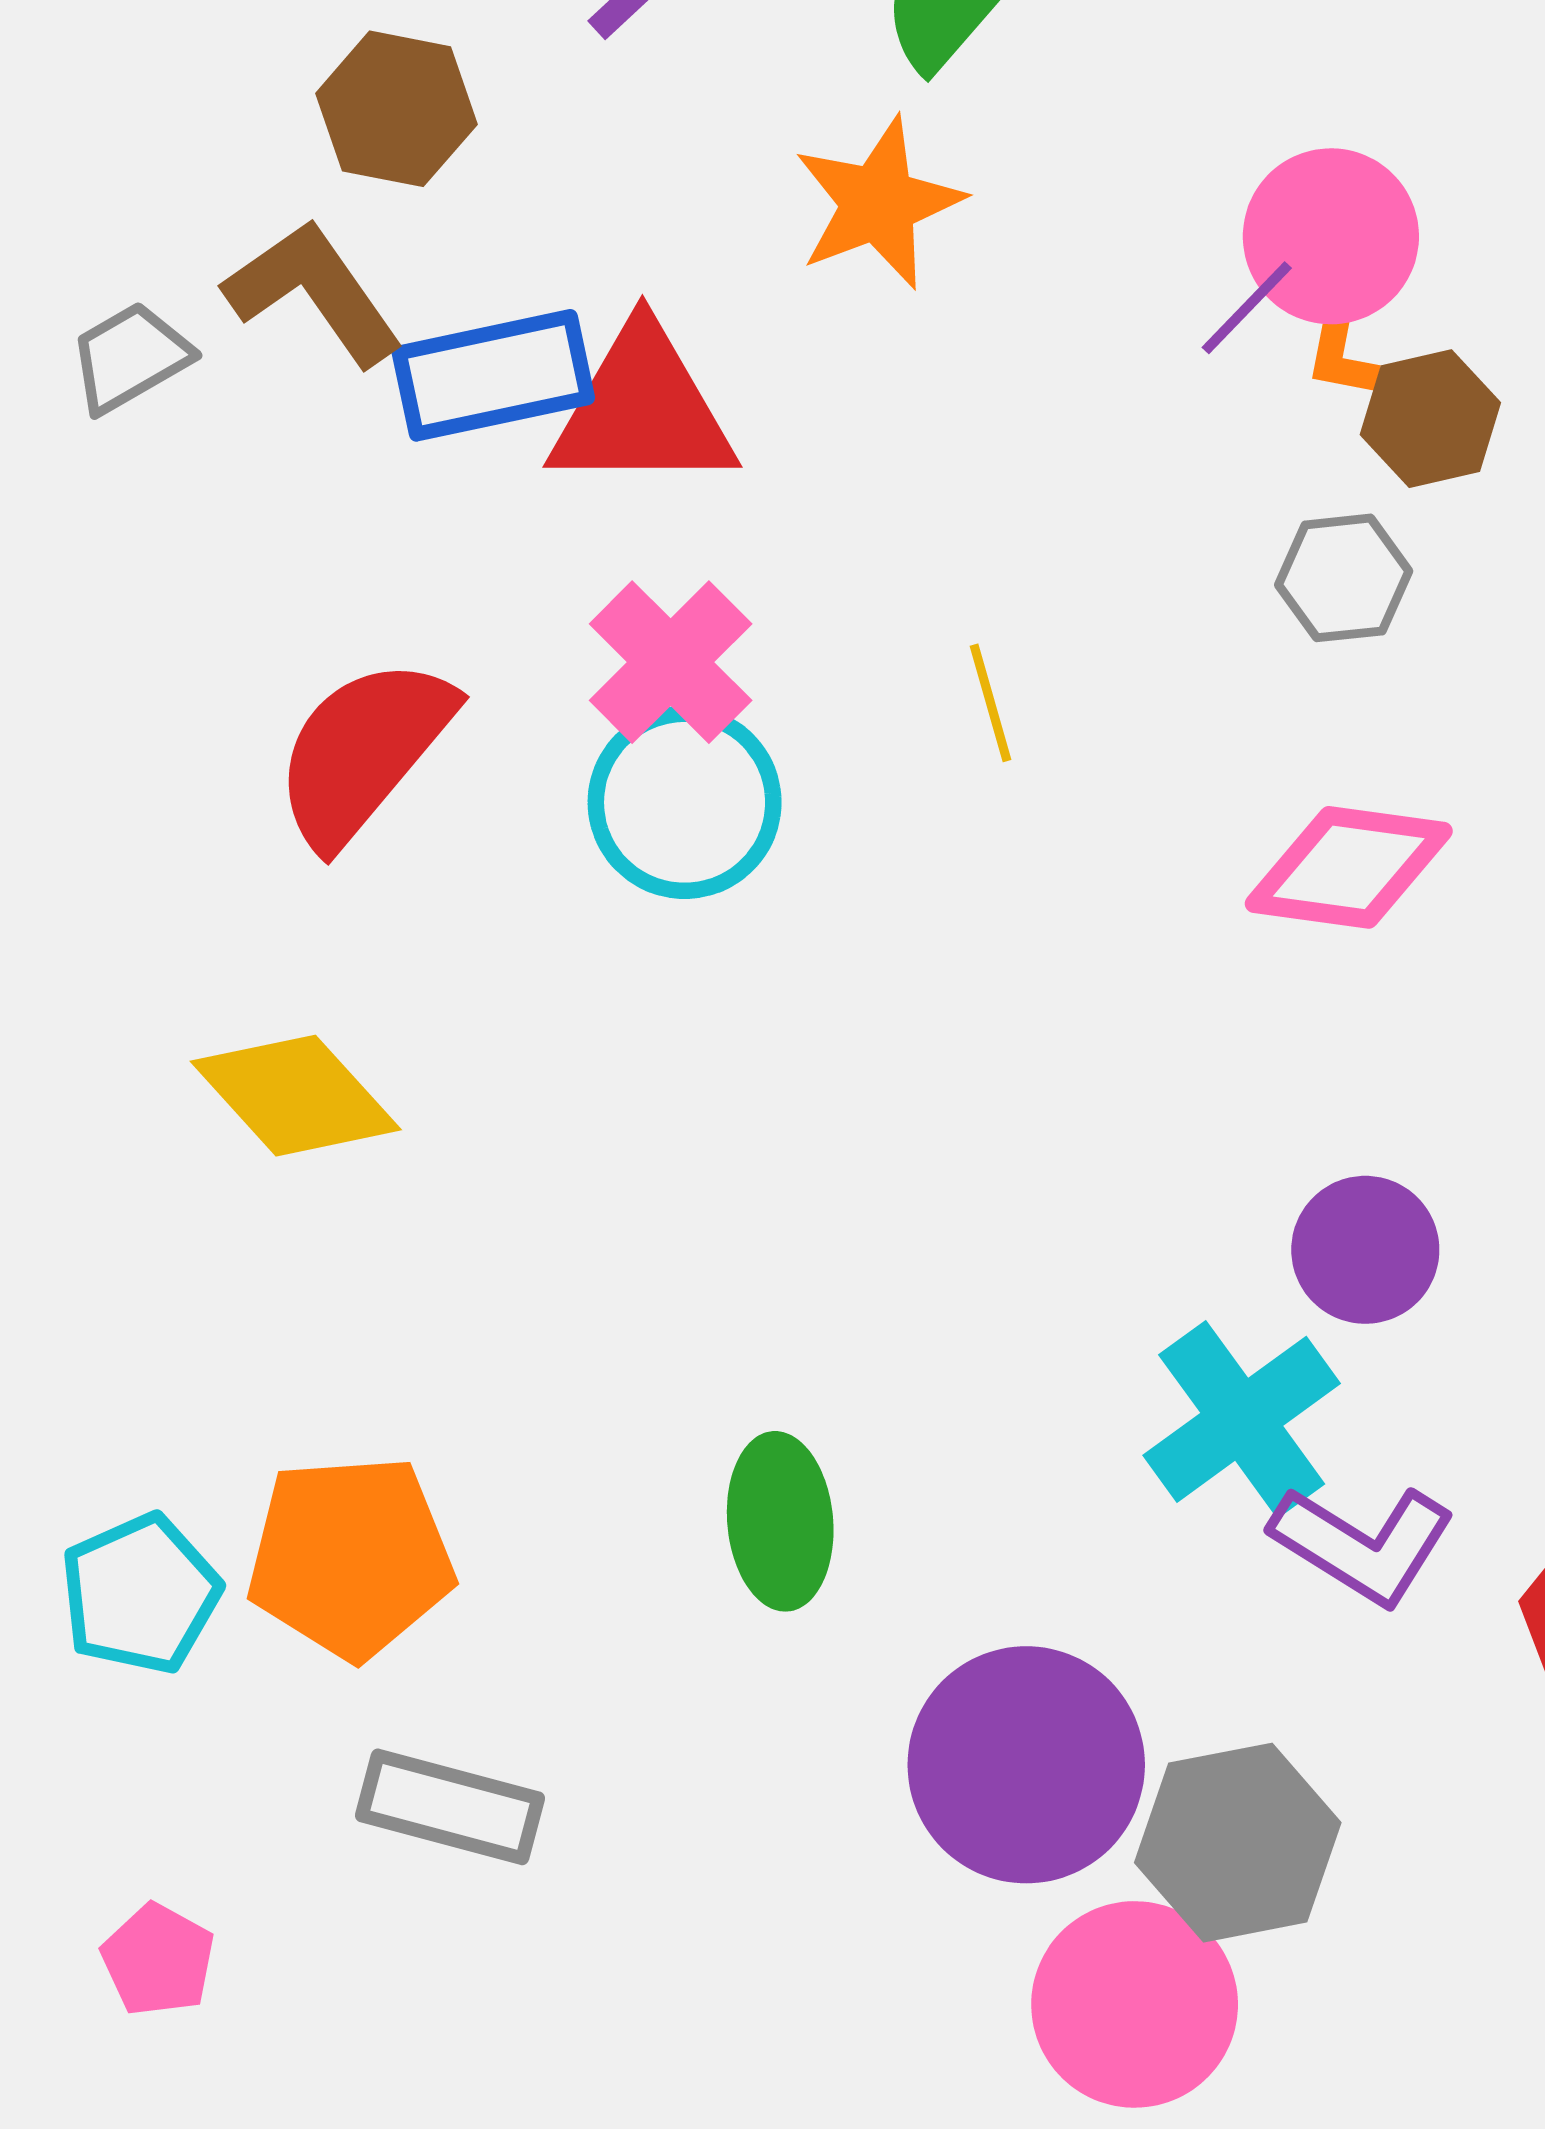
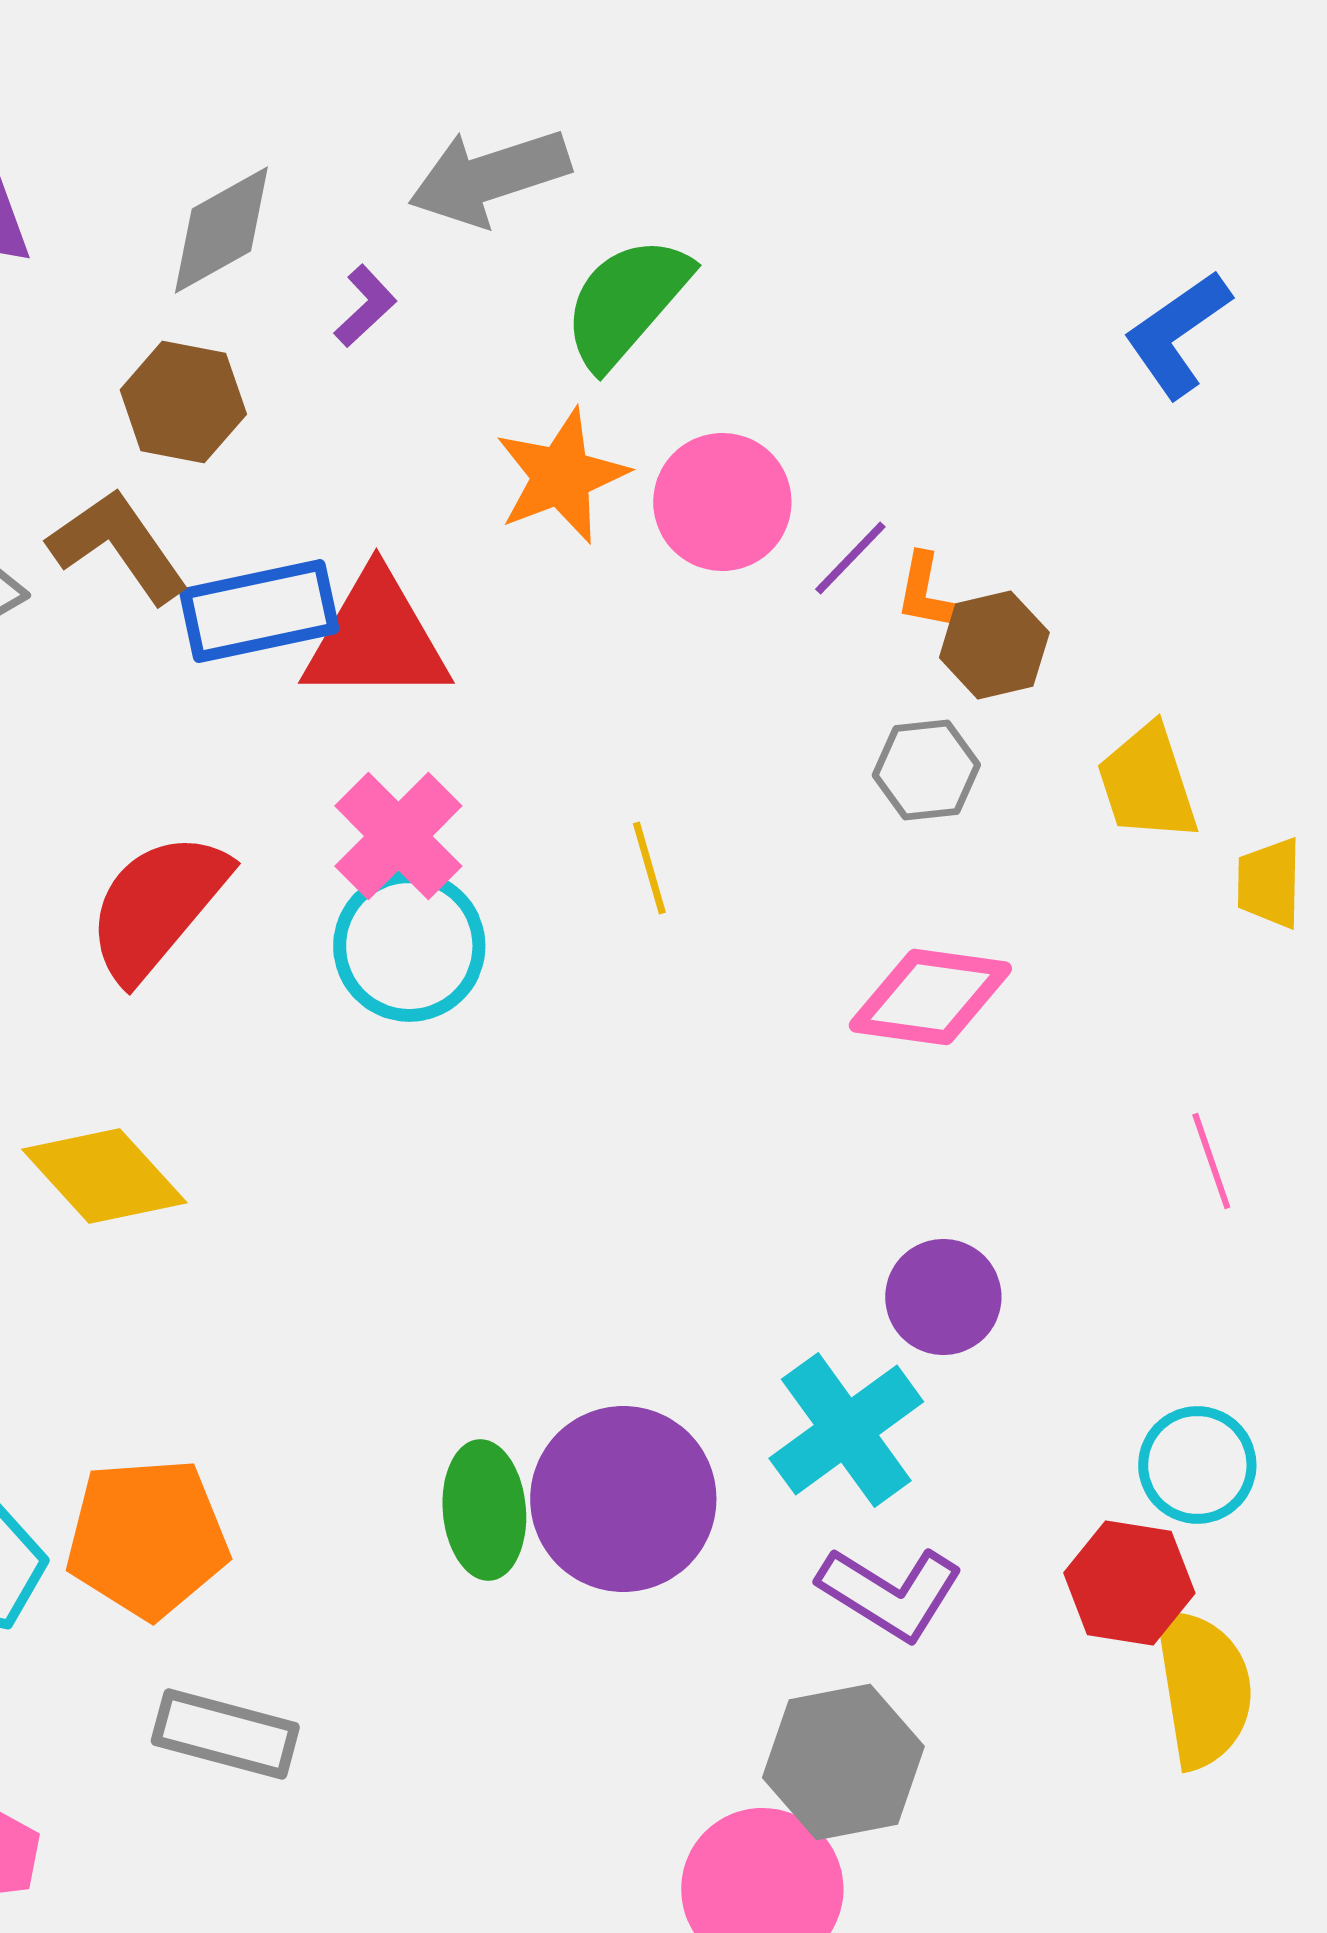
pink circle: (1331, 236) -> (722, 502), moved
purple L-shape: (1363, 1544) -> (890, 1593), moved
purple circle: (1026, 1765) -> (623, 1499), moved

